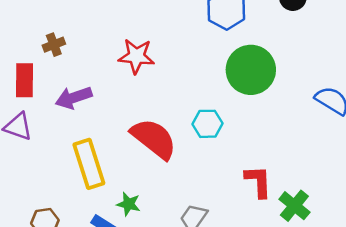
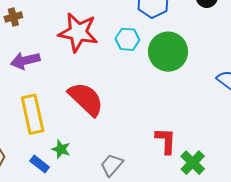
red star: (136, 56) -> (78, 32), size x1.4
cyan hexagon: (207, 124) -> (127, 39), moved

